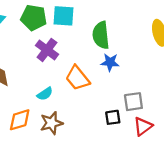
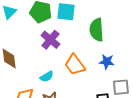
blue star: (110, 62) -> (107, 62), moved

